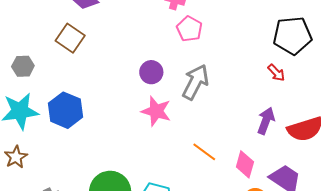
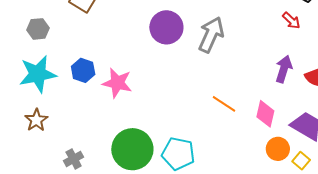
purple circle: (151, 72) -> (166, 27), size x1.4
blue hexagon: (66, 110) -> (83, 70), size x0.7
pink star: (156, 111) -> (117, 83), moved

